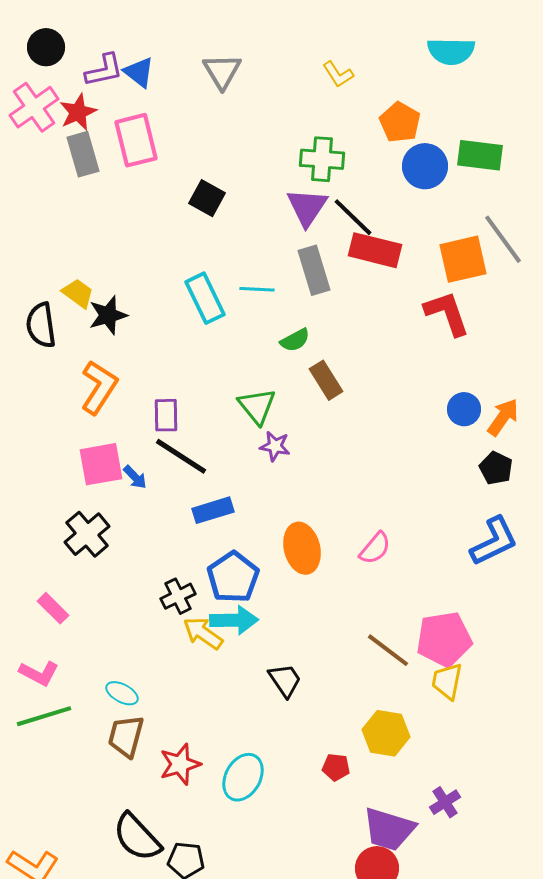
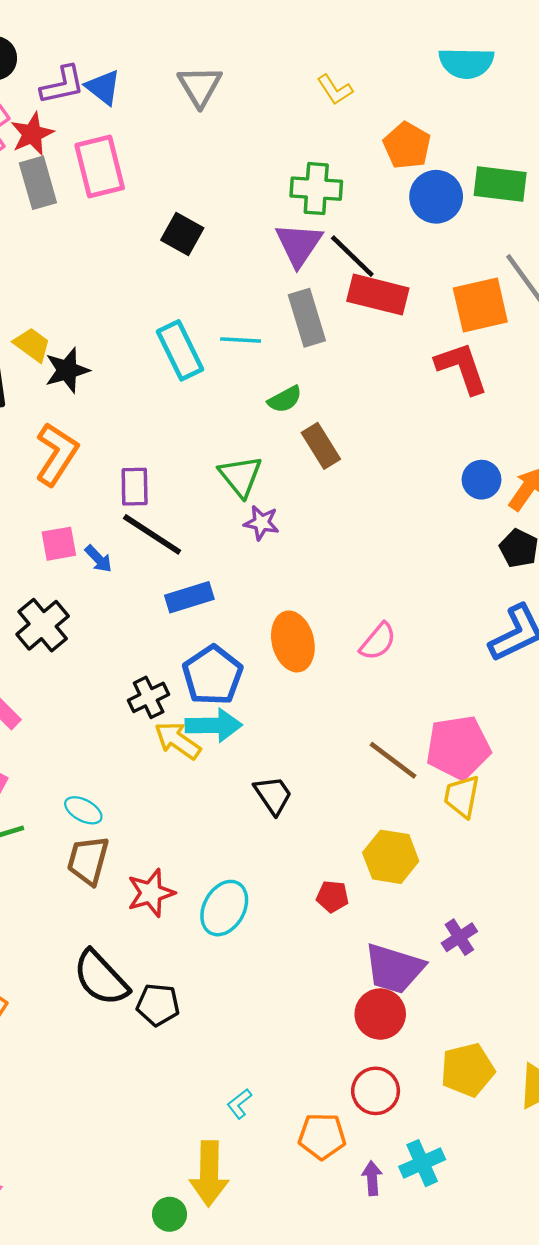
pink square: (101, 464) -> (59, 544), size x0.7

